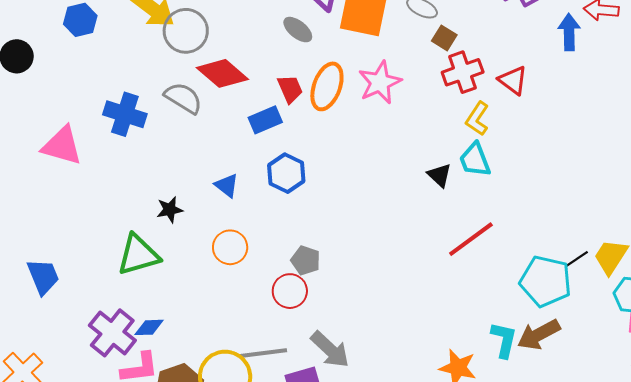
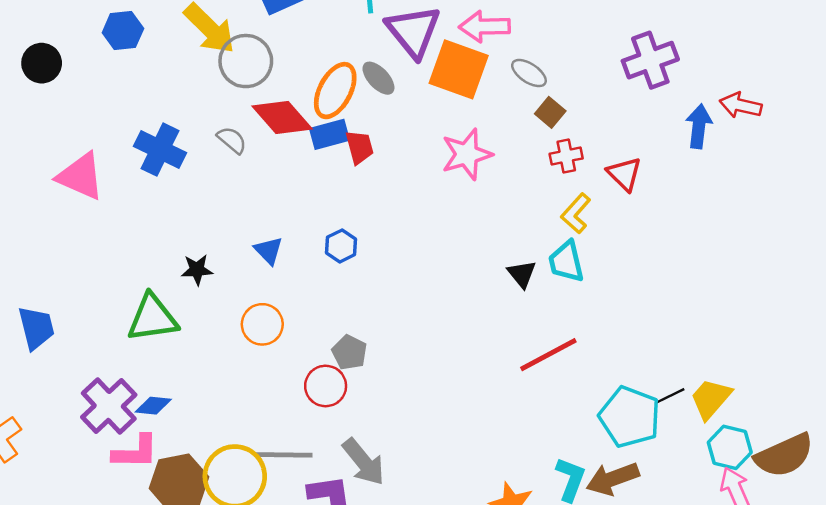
red cross: (463, 72) -> (566, 156), size x0.7
orange ellipse: (327, 86) -> (335, 91), moved
gray semicircle: (183, 98) -> (232, 140), size x0.7
blue rectangle: (265, 120) -> (330, 134), moved
blue hexagon: (286, 173) -> (341, 246), size x0.7

